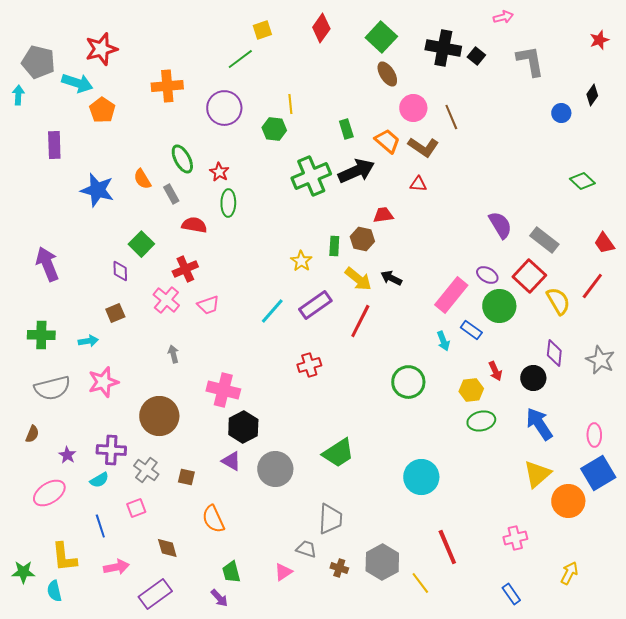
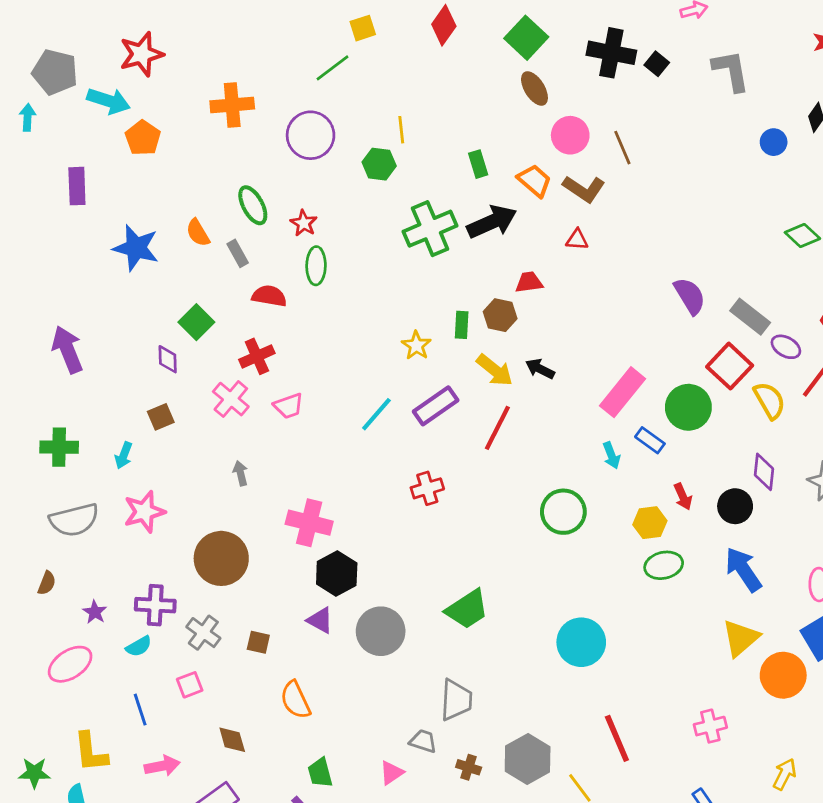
purple ellipse: (487, 275) -> (786, 347), moved
cyan arrow: (88, 341) -> (124, 455), turned 120

